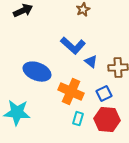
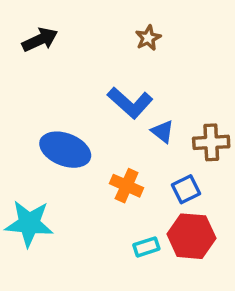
orange cross: (71, 92) -> (127, 186), size x0.7
cyan rectangle: (78, 119) -> (146, 247), moved, turned 56

